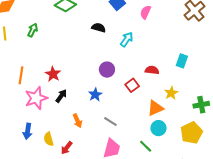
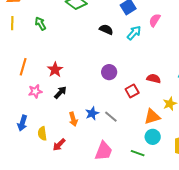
green arrow: (33, 30) -> (40, 24), turned -64
cyan arrow: (127, 39) -> (134, 33), moved
blue star: (95, 95) -> (92, 113), moved
pink star: (36, 98) -> (35, 91), size x0.6
gray line: (110, 121) -> (111, 117), moved
green line: (146, 146) -> (138, 153), turned -32

